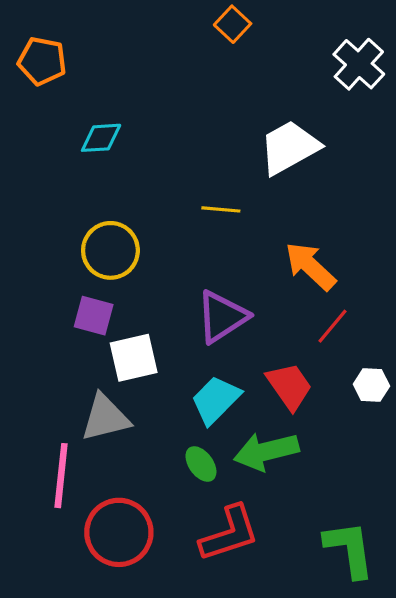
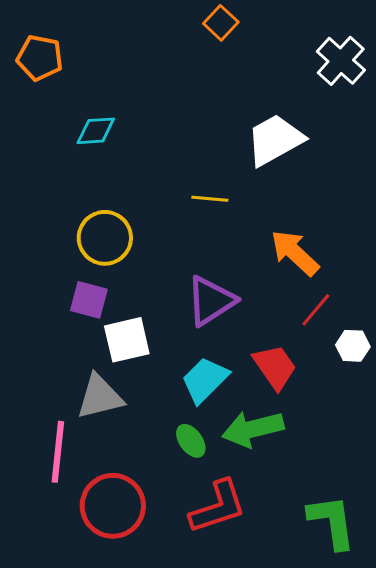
white hexagon: (371, 385) -> (353, 346), moved

